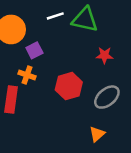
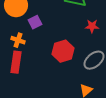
orange cross: (27, 75) -> (18, 40), moved

